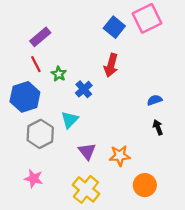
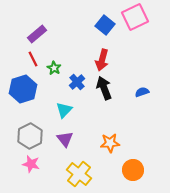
black arrow: (158, 127) -> (104, 88), moved, size x1.6
gray hexagon: (40, 134) -> (30, 136), moved
purple triangle: (87, 151) -> (65, 139), moved

